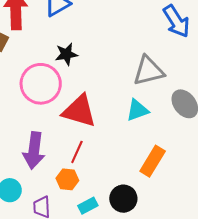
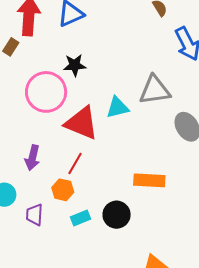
cyan triangle: (137, 110) -> (117, 107), moved
purple arrow: (34, 151) -> (32, 158), size x0.7
orange rectangle: (153, 161) -> (149, 180), turned 56

